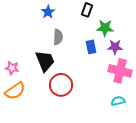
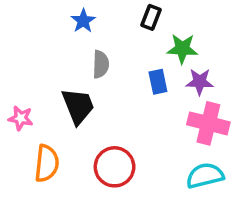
red circle: (61, 85) -> (115, 167), moved
orange semicircle: (15, 91) -> (47, 163), moved, turned -50
cyan semicircle: (118, 101) -> (205, 176), size x1.5

